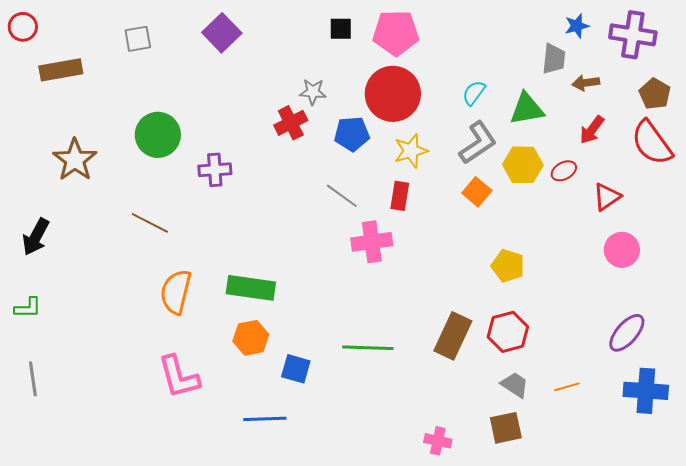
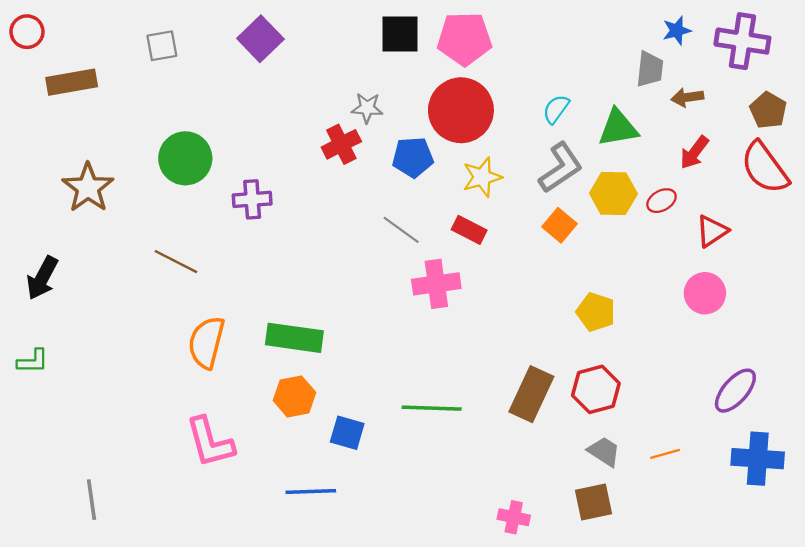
black square: (341, 29) -> (400, 34), size x1.5
red rectangle: (400, 196) -> (469, 230), turned -72
pink circle: (622, 250) -> (705, 293), moved
gray line: (33, 379) -> (91, 500), moved

